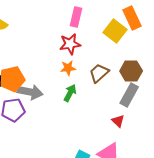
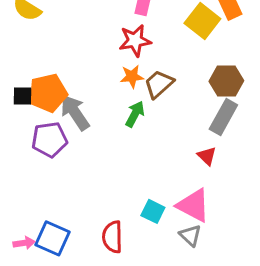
brown trapezoid: (99, 73) -> (159, 84), moved
gray arrow: (30, 92) -> (75, 112), turned -135

